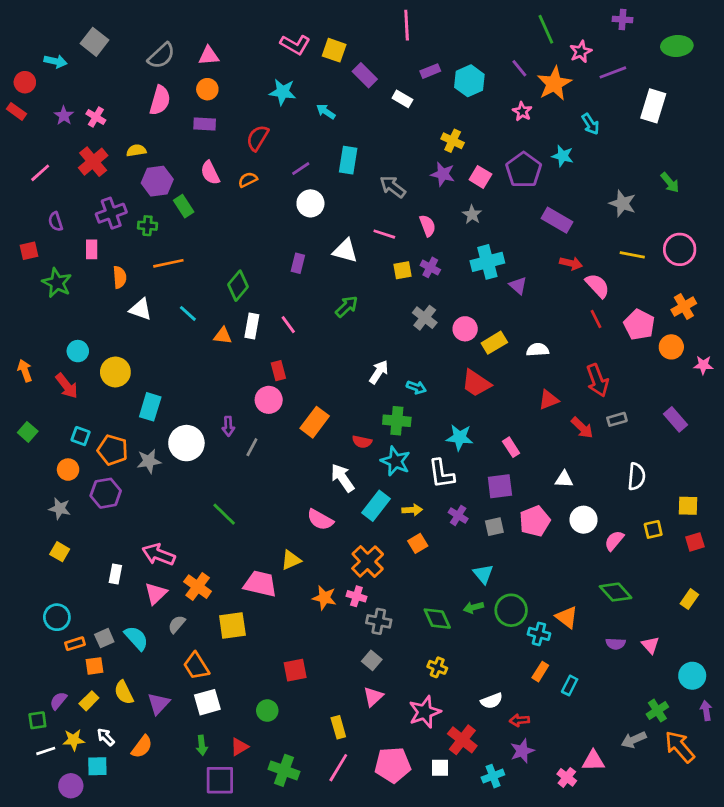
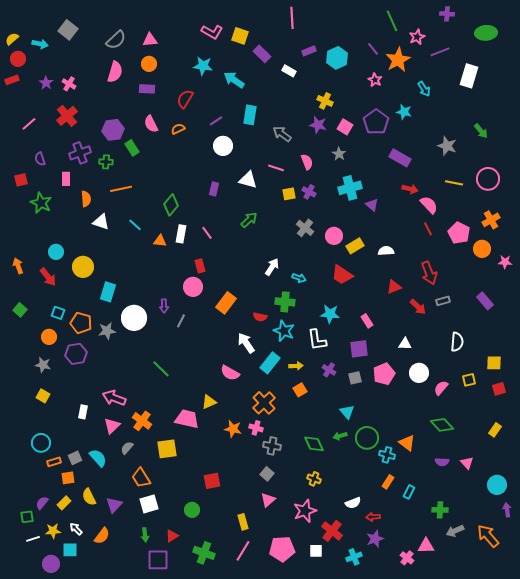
red rectangle: (16, 111) -> (12, 80), turned -56
cyan arrow: (326, 111) -> (234, 80), size x1.5
yellow semicircle: (136, 150) -> (12, 39), moved, turned -32
green cross: (657, 711) -> (440, 510), moved, turned 35

